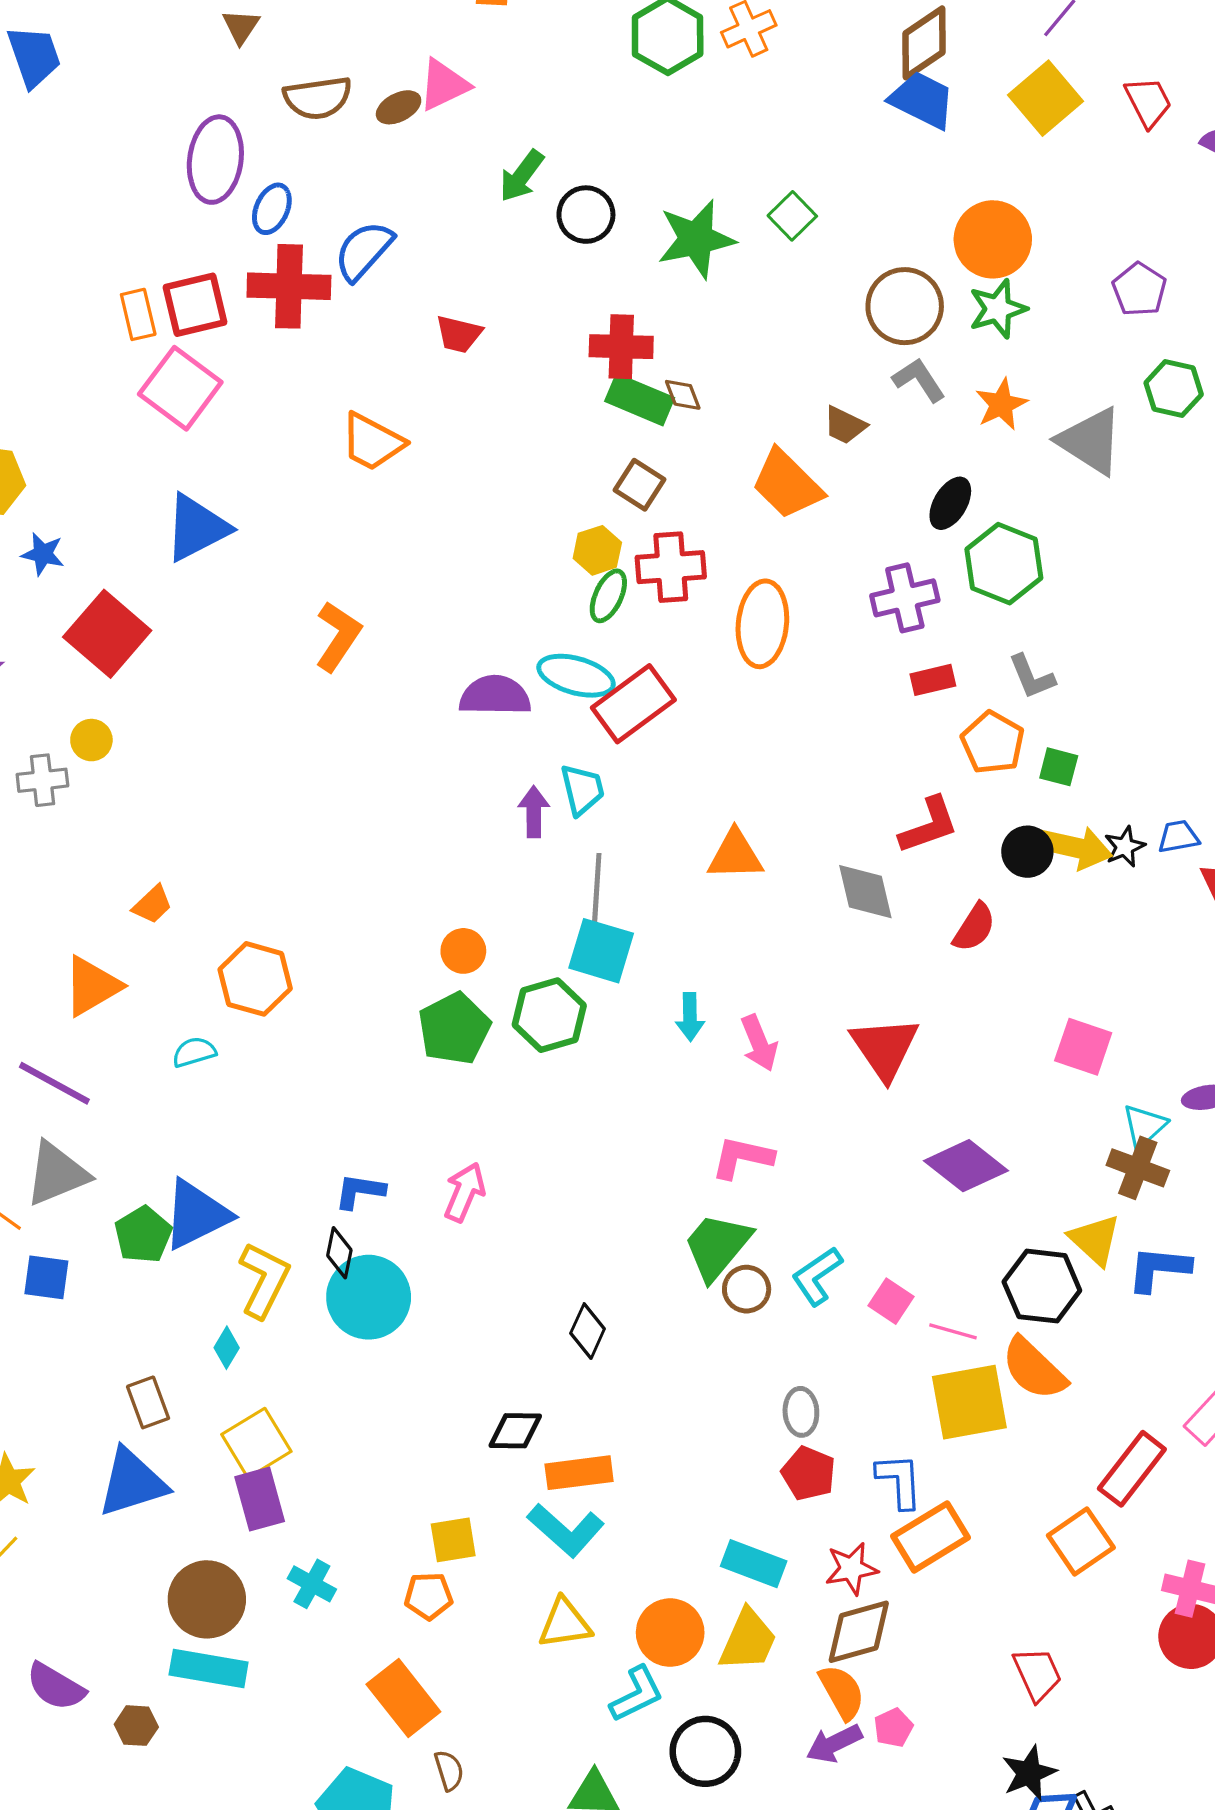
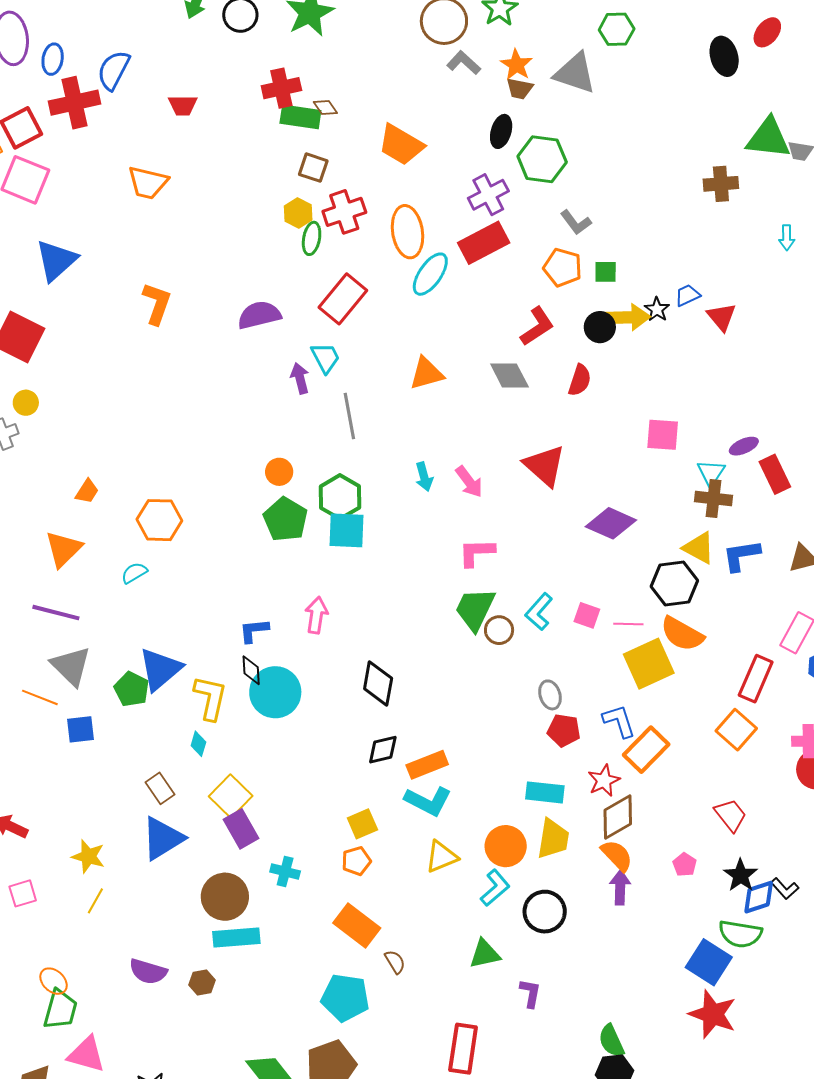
brown trapezoid: (845, 425) -> (520, 89), moved
cyan ellipse: (576, 676) -> (430, 274), moved, turned -57
red rectangle: (933, 680) -> (484, 243), moved, size x1.8
cyan square: (601, 951) -> (346, 530), moved
gray triangle: (57, 1174) -> (71, 666), turned -39
black diamond: (588, 1331) -> (378, 684), moved, size x1.4
pink pentagon: (893, 1728) -> (685, 865), moved
purple arrow: (834, 1744) -> (620, 887), turned 132

